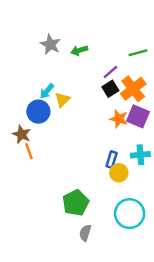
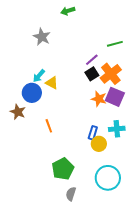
green arrow: (79, 50) -> (68, 11), moved
yellow triangle: (62, 100) -> (52, 83), turned -48
orange line: (29, 151) -> (49, 126), moved

